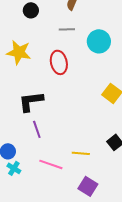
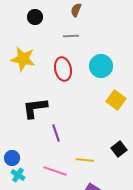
cyan circle: (99, 41) -> (101, 66), moved
purple line: (37, 129) -> (56, 133), moved

